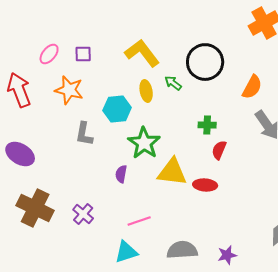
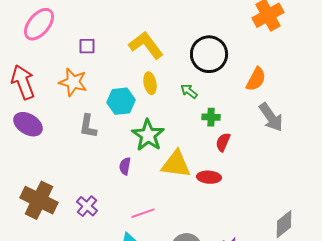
pink ellipse: (49, 54) -> (39, 24), moved, size x1.6
green arrow: (173, 83) -> (189, 91), moved
purple ellipse: (20, 154) -> (28, 124), moved

